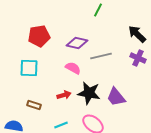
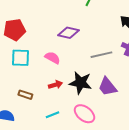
red pentagon: (39, 36) -> (14, 30), moved
gray line: (101, 56) -> (101, 55), moved
pink semicircle: (73, 68) -> (52, 58), moved

